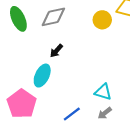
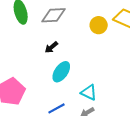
cyan ellipse: (42, 76) -> (61, 72), moved

